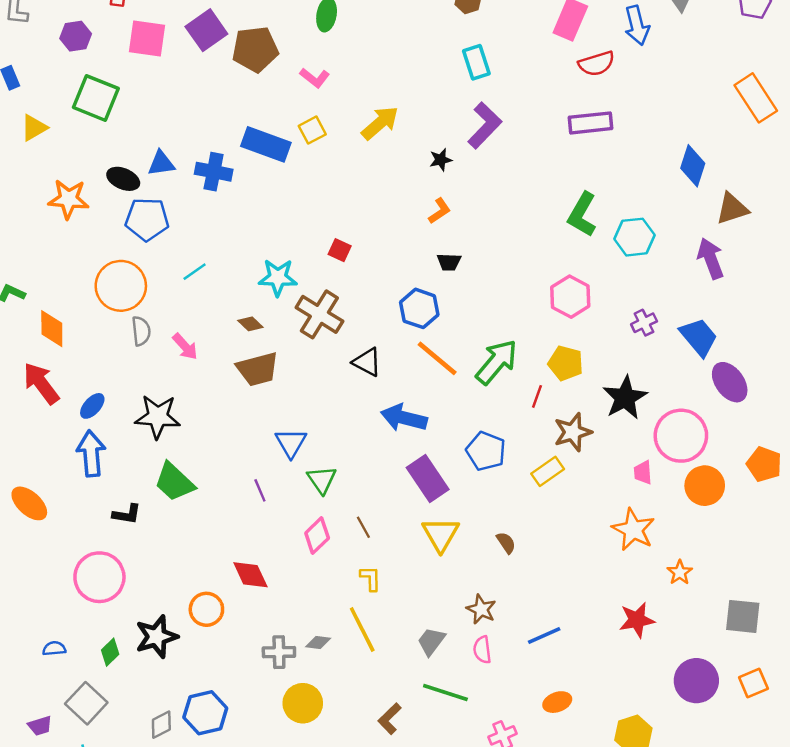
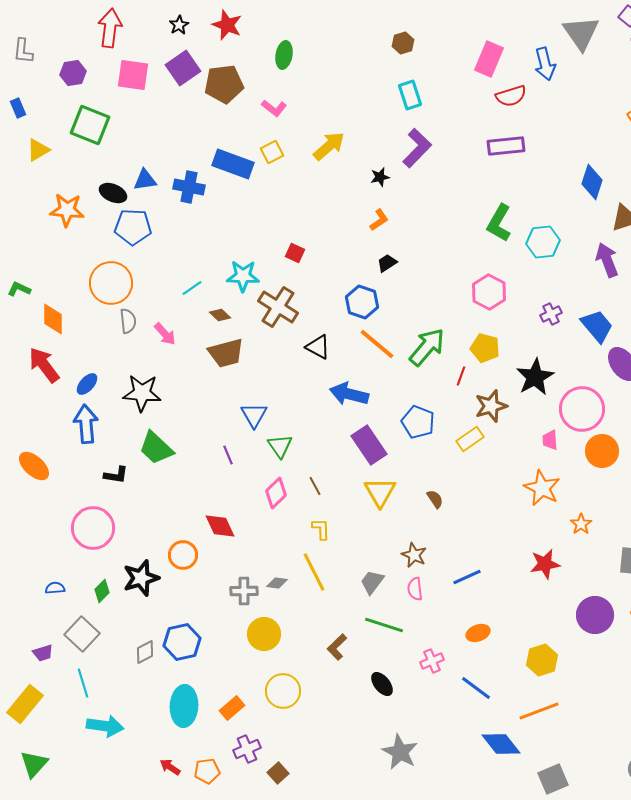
black trapezoid: (449, 262) -> (387, 263), turned 145
cyan line: (195, 272) -> (192, 288), moved

